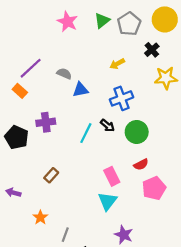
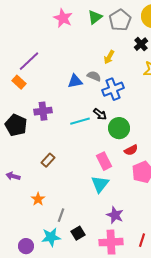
yellow arrow: (117, 64) -> (109, 57), turned -32
gray semicircle: (64, 74) -> (94, 76), moved
green circle: (137, 132) -> (119, 128), moved
cyan line: (86, 133) -> (80, 121), turned 48

